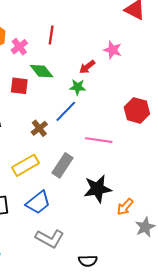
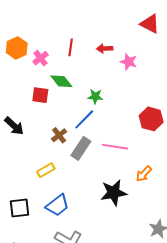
red arrow: (87, 67) -> (105, 49), moved, turned 35
yellow rectangle: (25, 165) -> (46, 170), size x0.7
gray rectangle: (63, 165) -> (81, 148), moved
orange arrow: (125, 207) -> (144, 174), moved

